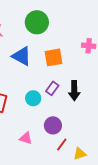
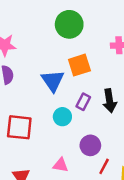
green circle: (37, 22) -> (69, 24), moved
blue triangle: (22, 56) -> (53, 81), moved, turned 35

